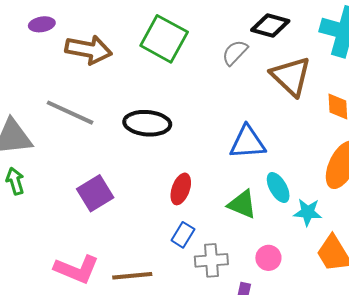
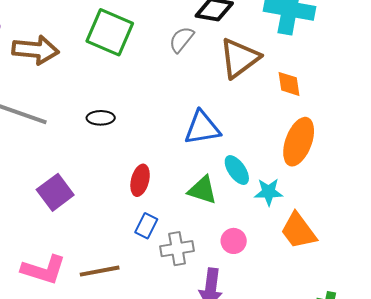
brown triangle: (291, 76) -> (239, 58), turned 45
black ellipse: (147, 123) -> (101, 118), size x0.6

